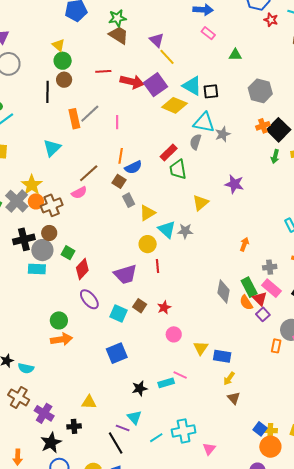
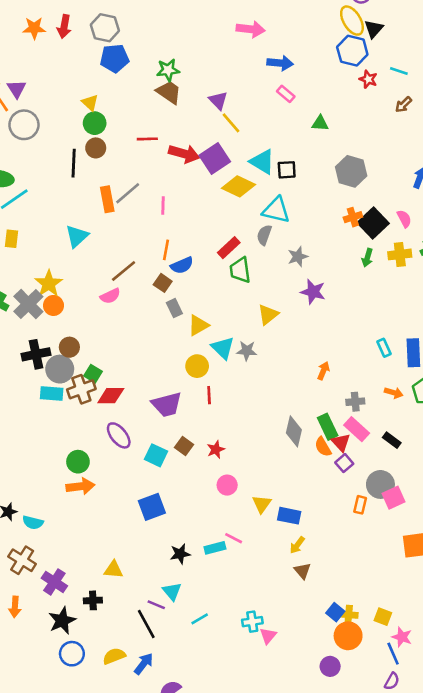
gray star: (223, 134) -> (298, 257), moved
brown cross: (52, 205) -> (81, 389), moved
red diamond: (82, 269) -> (111, 396), turned 45
cyan cross: (184, 431) -> (252, 622), moved, size x0.7
orange arrow: (18, 457) -> (15, 607), moved

